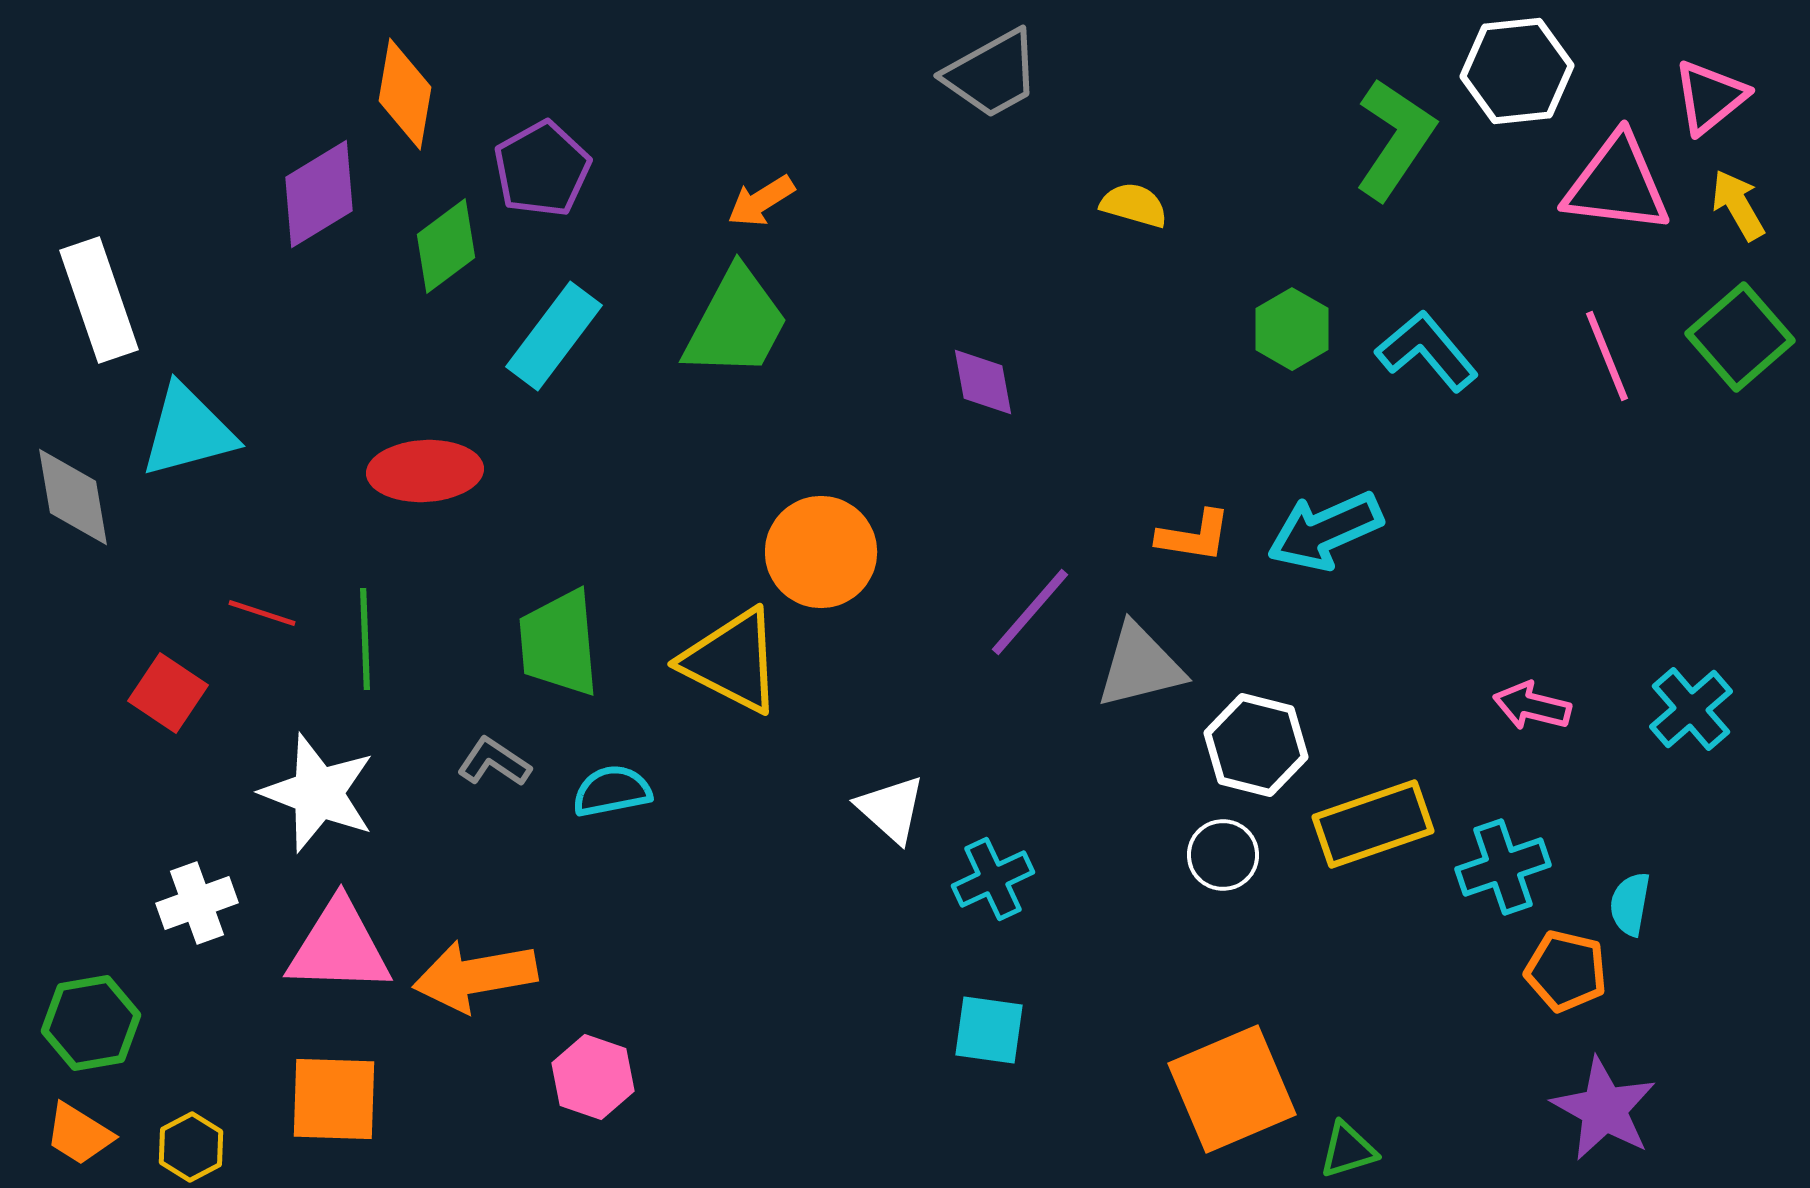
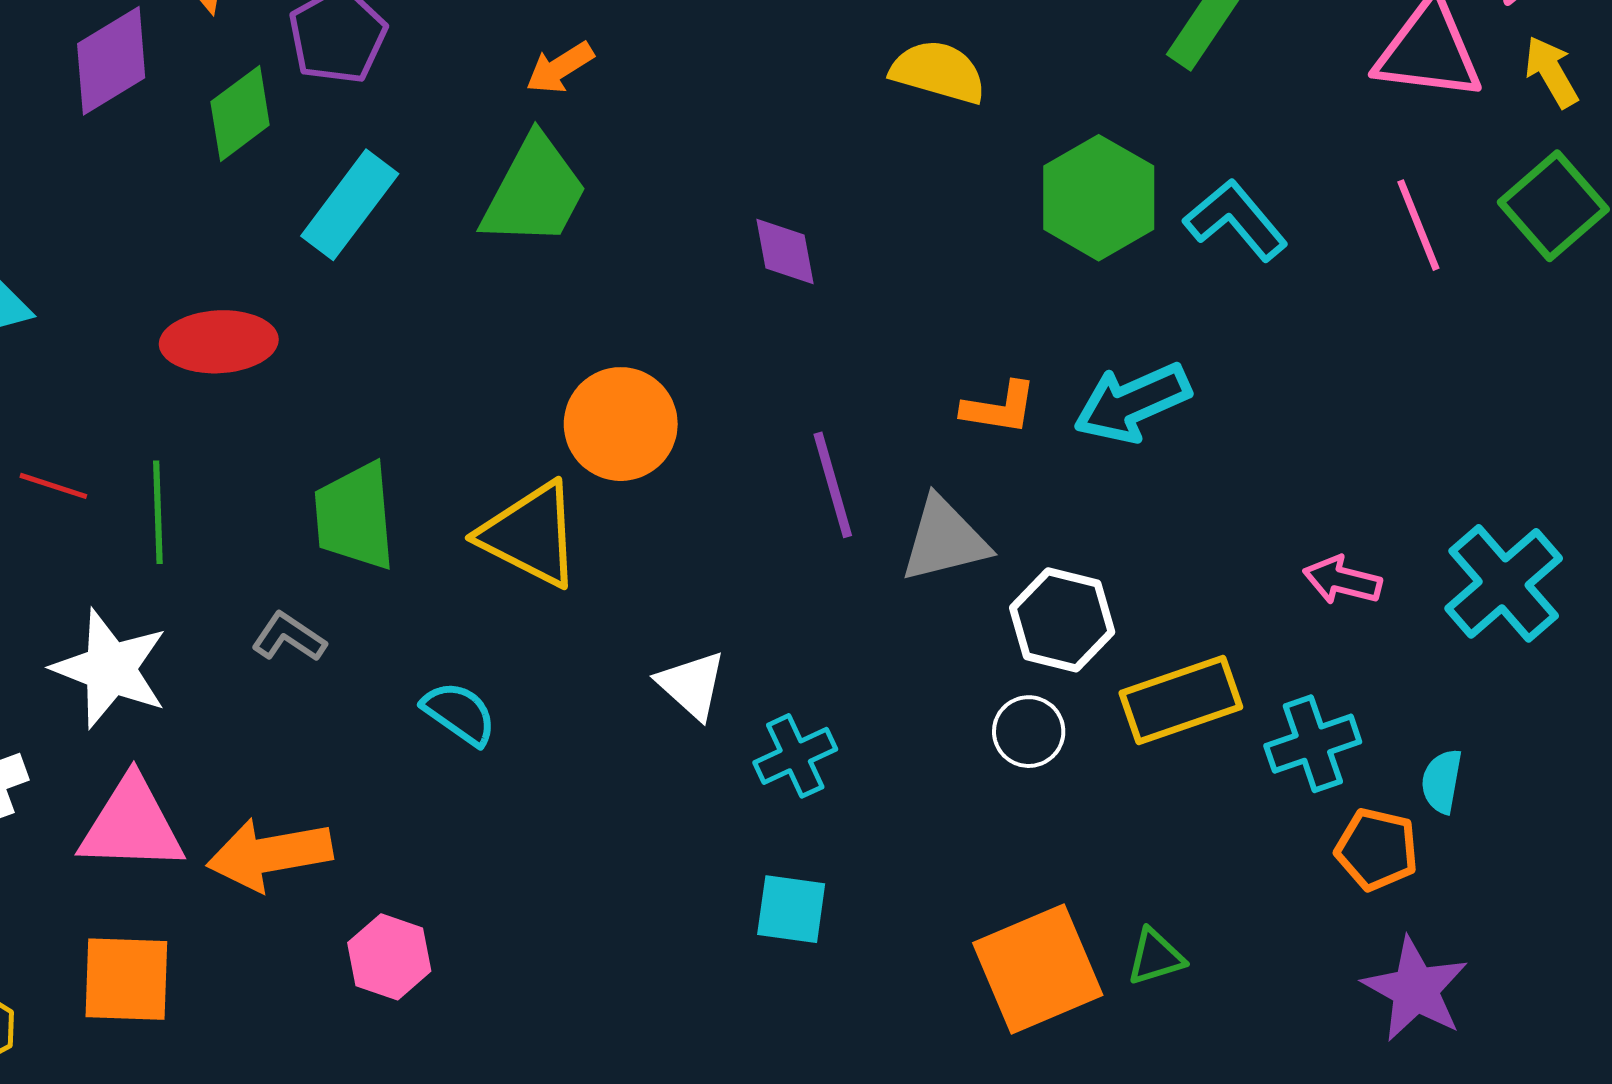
yellow semicircle: (1134, 205) -> (938, 72), size x1.4
green hexagon: (1292, 329) -> (1099, 198), size x1.5
purple line: (1030, 612) -> (833, 485), turned -57
cyan cross: (1691, 709) -> (1504, 583), size x1.4
cyan semicircle: (612, 791) -> (459, 713), moved, turned 46
green triangle: (1348, 1150) -> (1156, 957), moved

